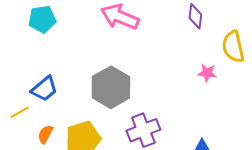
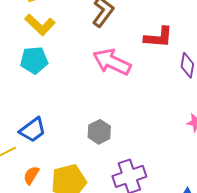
gray hexagon: (111, 87) -> (99, 132), size x0.6

